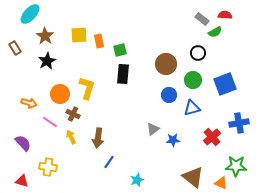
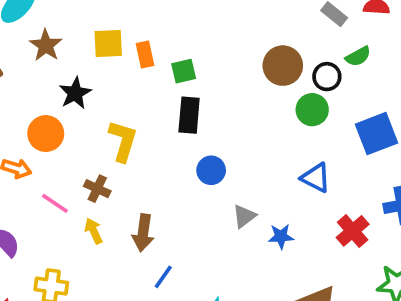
green semicircle: (215, 32) -> (358, 56), moved
black star: (47, 61) -> (75, 93), moved
brown circle: (166, 64) -> (283, 66), moved
green circle: (193, 80) -> (312, 110), moved
orange circle: (60, 94) -> (46, 134), moved
blue circle: (169, 95) -> (211, 170), moved
blue triangle: (192, 108) -> (316, 178), turned 42

